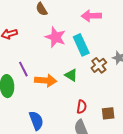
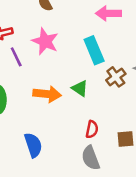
pink star: (55, 37) -> (45, 41), moved
purple line: (23, 69) -> (16, 57), moved

